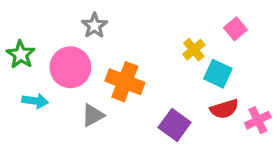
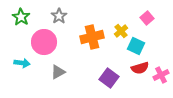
green star: (21, 54) -> (21, 17), moved
orange cross: (125, 82) -> (92, 37), moved, turned -35

